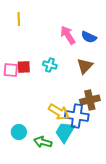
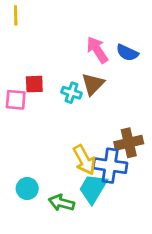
yellow line: (19, 19) -> (16, 15), moved
brown triangle: (85, 66) -> (93, 84), moved
red square: (24, 67) -> (34, 84), moved
yellow arrow: (59, 112) -> (84, 160), turned 30

